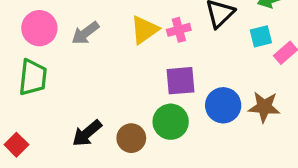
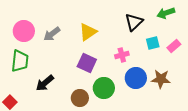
pink cross: (179, 30) -> (122, 55), moved
cyan square: (261, 36) -> (153, 43), moved
purple square: (180, 81) -> (87, 63), moved, turned 30
black arrow: (87, 133) -> (45, 83), moved

